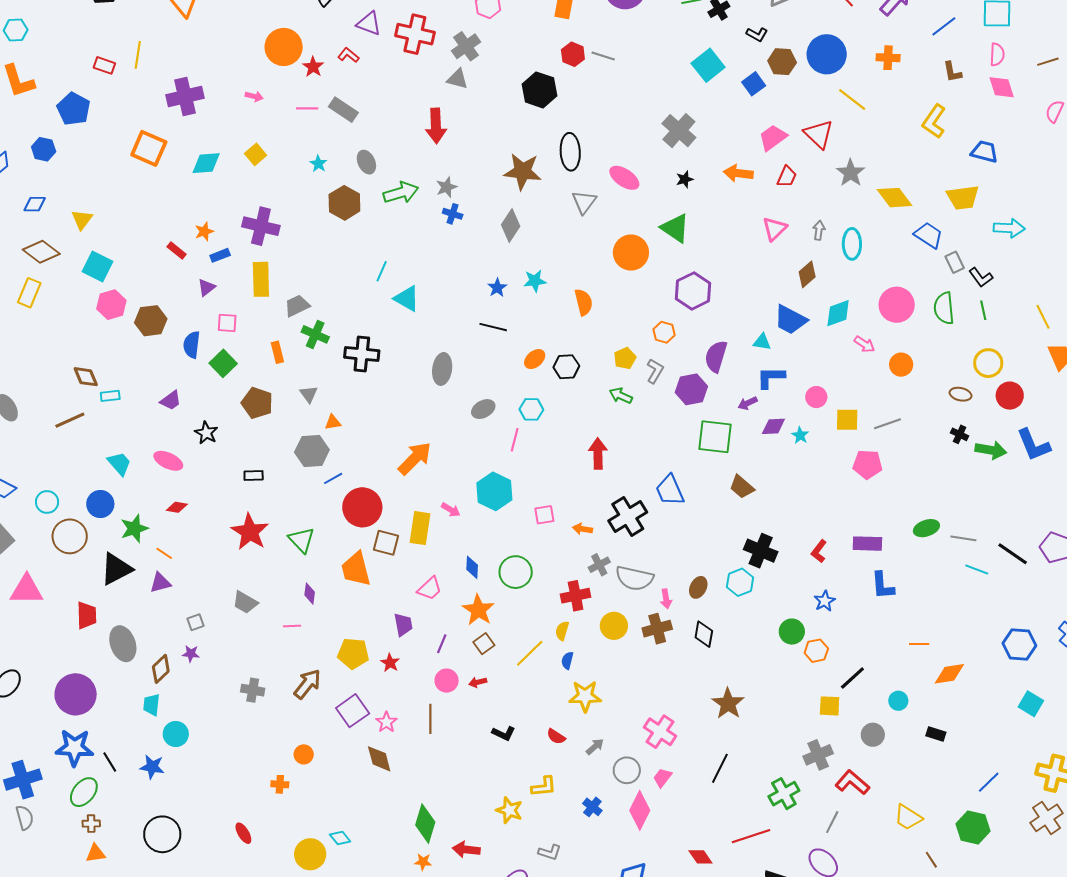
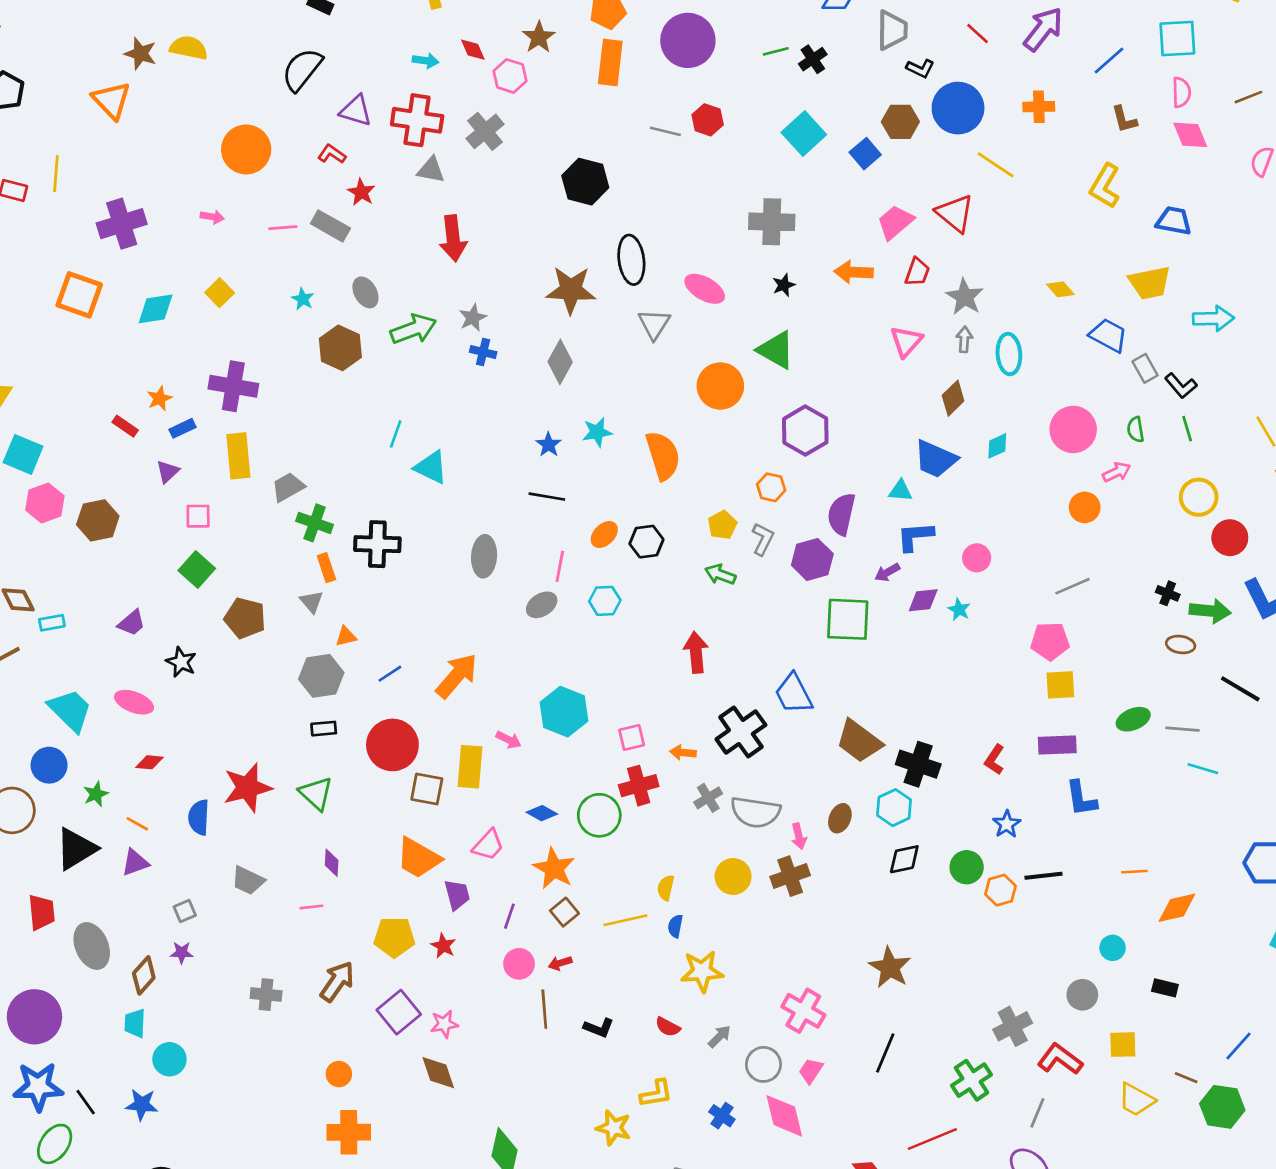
black L-shape: (757, 34) -> (920, 68), moved
red hexagon: (573, 54) -> (708, 120), moved
red star: (313, 67) -> (361, 192), moved
gray triangle: (457, 79) -> (431, 170), moved
gray cross: (679, 131) -> (772, 222), turned -36
gray star: (851, 173) -> (965, 297), moved
yellow diamond: (895, 198) -> (1060, 289), size x0.6
orange semicircle: (584, 302) -> (663, 456), size x1.4
green semicircle: (944, 308) -> (1136, 430), size x0.6
cyan diamond: (838, 313) -> (997, 446), size x0.7
pink arrow: (864, 344) -> (1117, 472), moved, turned -55
blue semicircle: (192, 345) -> (199, 817), moved
orange rectangle: (277, 352) -> (326, 568), moved
brown ellipse: (961, 394) -> (1181, 645), moved
yellow square: (847, 420) -> (1060, 685), moved
pink line: (515, 440) -> (560, 566), moved
cyan trapezoid: (119, 463) -> (70, 710), size x1.4
black rectangle: (254, 475) -> (324, 729), moved
blue line: (333, 478) -> (390, 674), moved
brown trapezoid: (742, 487) -> (859, 741), moved, size x1.4
green star: (134, 529) -> (96, 794), size x0.7
red star: (250, 532) -> (247, 788), turned 30
black line: (1013, 554) -> (1240, 689), moved
blue diamond: (472, 567) -> (542, 813), turned -60
orange trapezoid: (356, 569) -> (418, 858), moved, turned -42
red cross: (576, 596) -> (639, 786), moved
black diamond: (704, 634) -> (904, 859), moved, turned 72
yellow line: (530, 653) -> (625, 920), turned 36
black line: (852, 678) -> (1044, 876), moved, turned 40
yellow square: (830, 706) -> (1123, 1045), moved
brown line: (430, 719) -> (544, 1009), moved
pink star: (386, 722) -> (444, 1024), turned 30
orange cross: (280, 784) -> (349, 1132), moved, size x1.8
pink diamond: (640, 810) -> (784, 1116), turned -36
brown line: (931, 860) -> (1186, 1078), moved, turned -30

